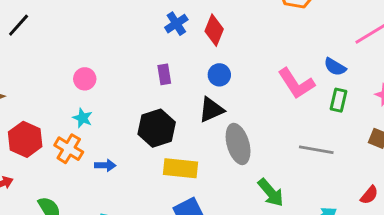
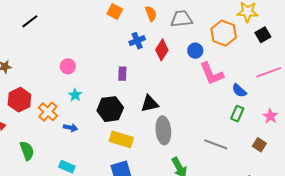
blue circle: (219, 75) -> (195, 51), moved
pink L-shape: (296, 83) -> (212, 74), moved
cyan star: (83, 118) -> (75, 95), moved

